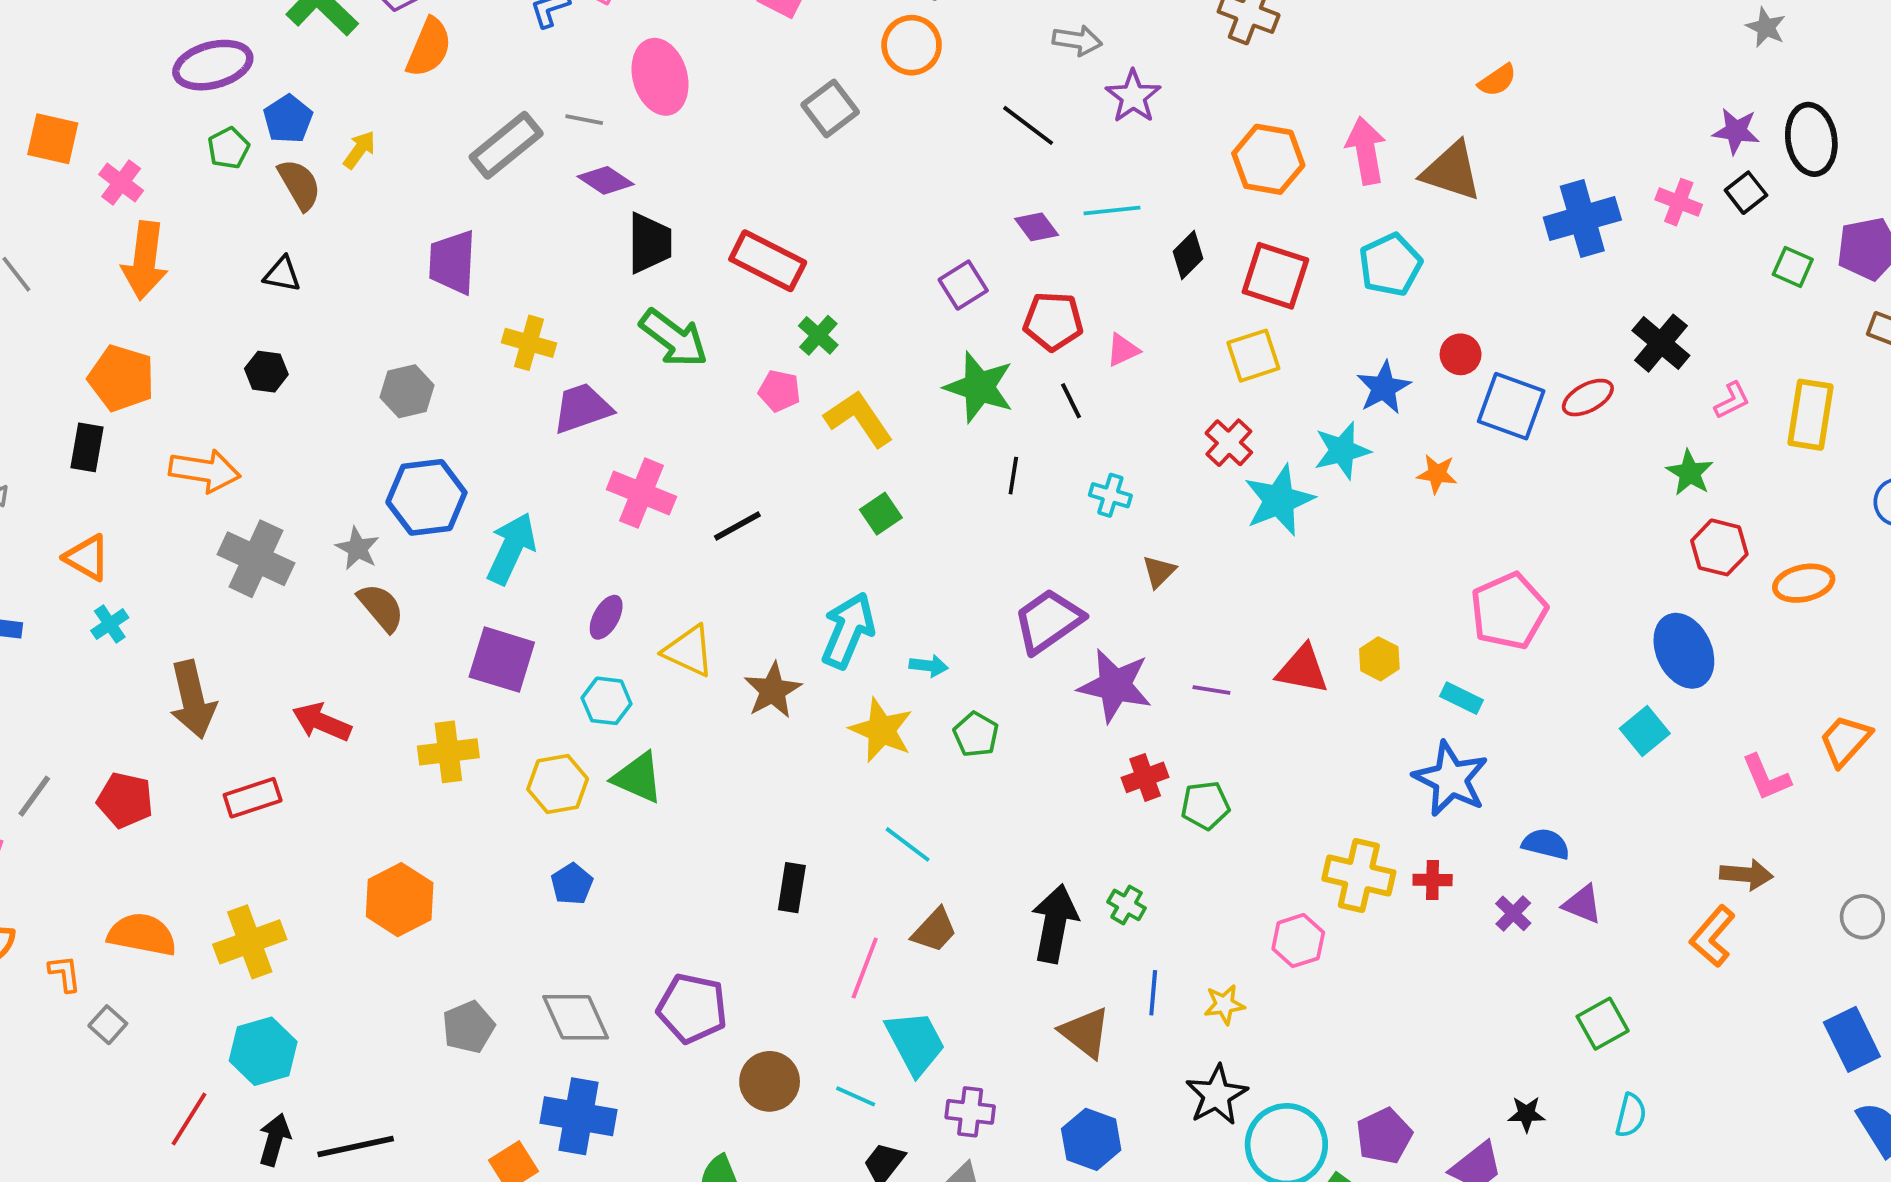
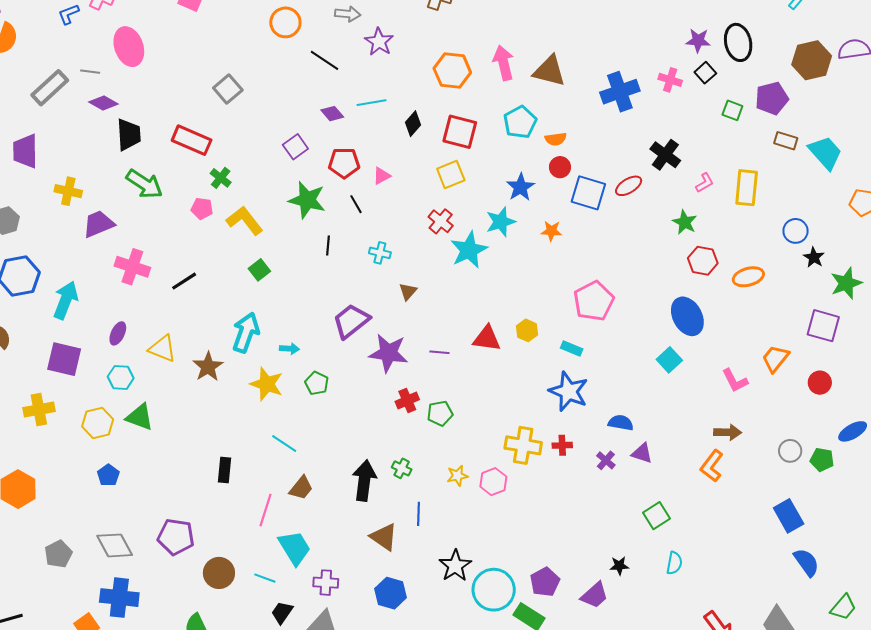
orange circle: (912, 45) -> (285, 22), moved
orange semicircle: (1497, 80) -> (556, 139), moved, turned 30
gray square: (830, 108) -> (228, 89), moved
yellow star: (1224, 1005) -> (457, 476), moved

